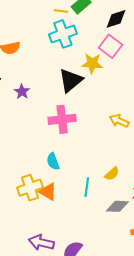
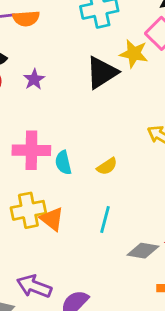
pink cross: (62, 119) -> (31, 150), moved
cyan semicircle: (53, 161) -> (63, 163), moved
yellow semicircle: (112, 174) -> (107, 166), moved

